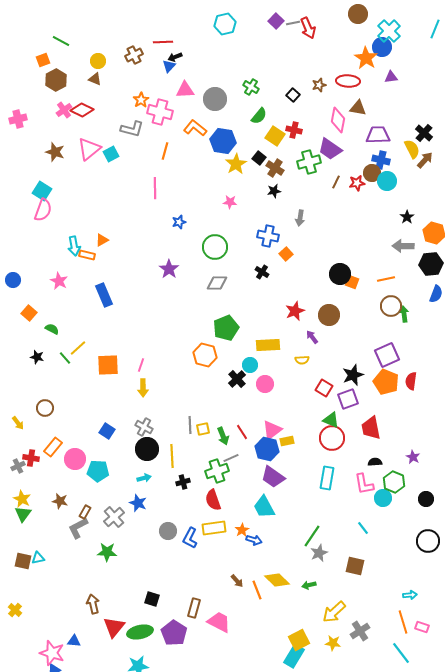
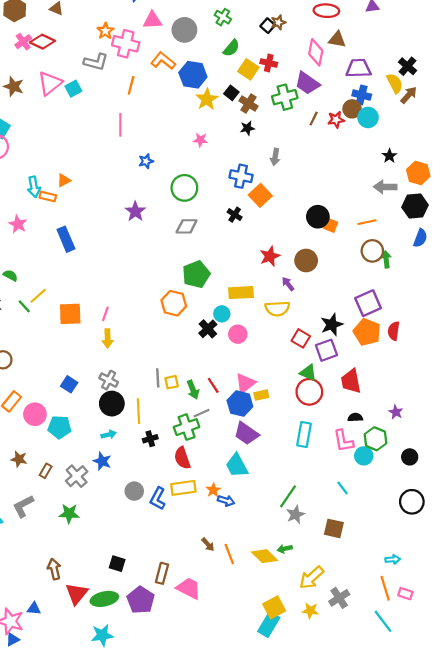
brown star: (319, 85) -> (278, 22), moved
orange square: (286, 254) -> (260, 195), size x1.5
yellow semicircle: (302, 360) -> (277, 309), size x1.6
gray L-shape: (78, 528) -> (23, 506), moved
yellow diamond: (277, 580) -> (264, 556), moved

